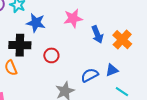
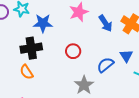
red circle: (51, 55) -> (73, 51), moved
blue triangle: (112, 70) -> (126, 56), turned -32

